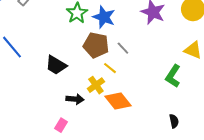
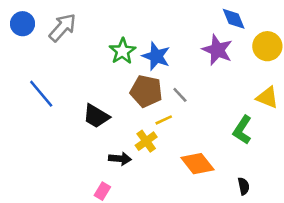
yellow line: (110, 68) -> (164, 120), turned -64
orange diamond: (118, 101) -> (197, 164), moved

